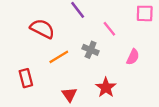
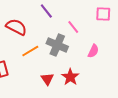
gray cross: (91, 50) -> (57, 45), size x1.5
red triangle: (69, 95) -> (47, 79), moved

